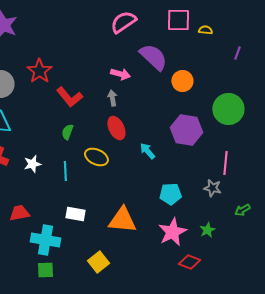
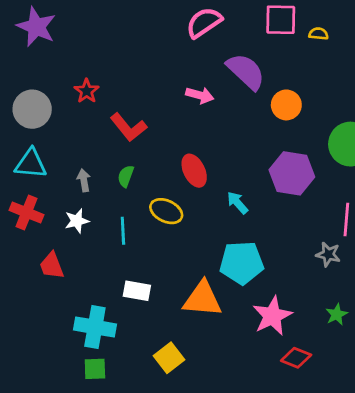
red star: (39, 71) -> (87, 91), size x0.7
gray arrow: (112, 98) -> (84, 180), moved
cyan pentagon: (170, 194) -> (242, 263), moved, size x1.4
red trapezoid: (19, 213) -> (52, 266), moved, turned -100
green star: (207, 230) -> (337, 314), moved

